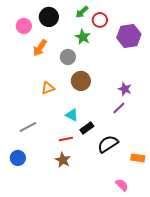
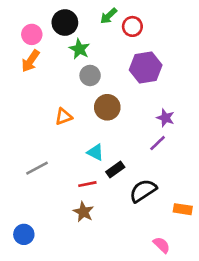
purple hexagon: (129, 36) -> (146, 68), moved
green star: (83, 37) -> (79, 49), moved
orange arrow: (40, 48) -> (30, 61), moved
blue circle: (18, 158) -> (24, 234), moved

